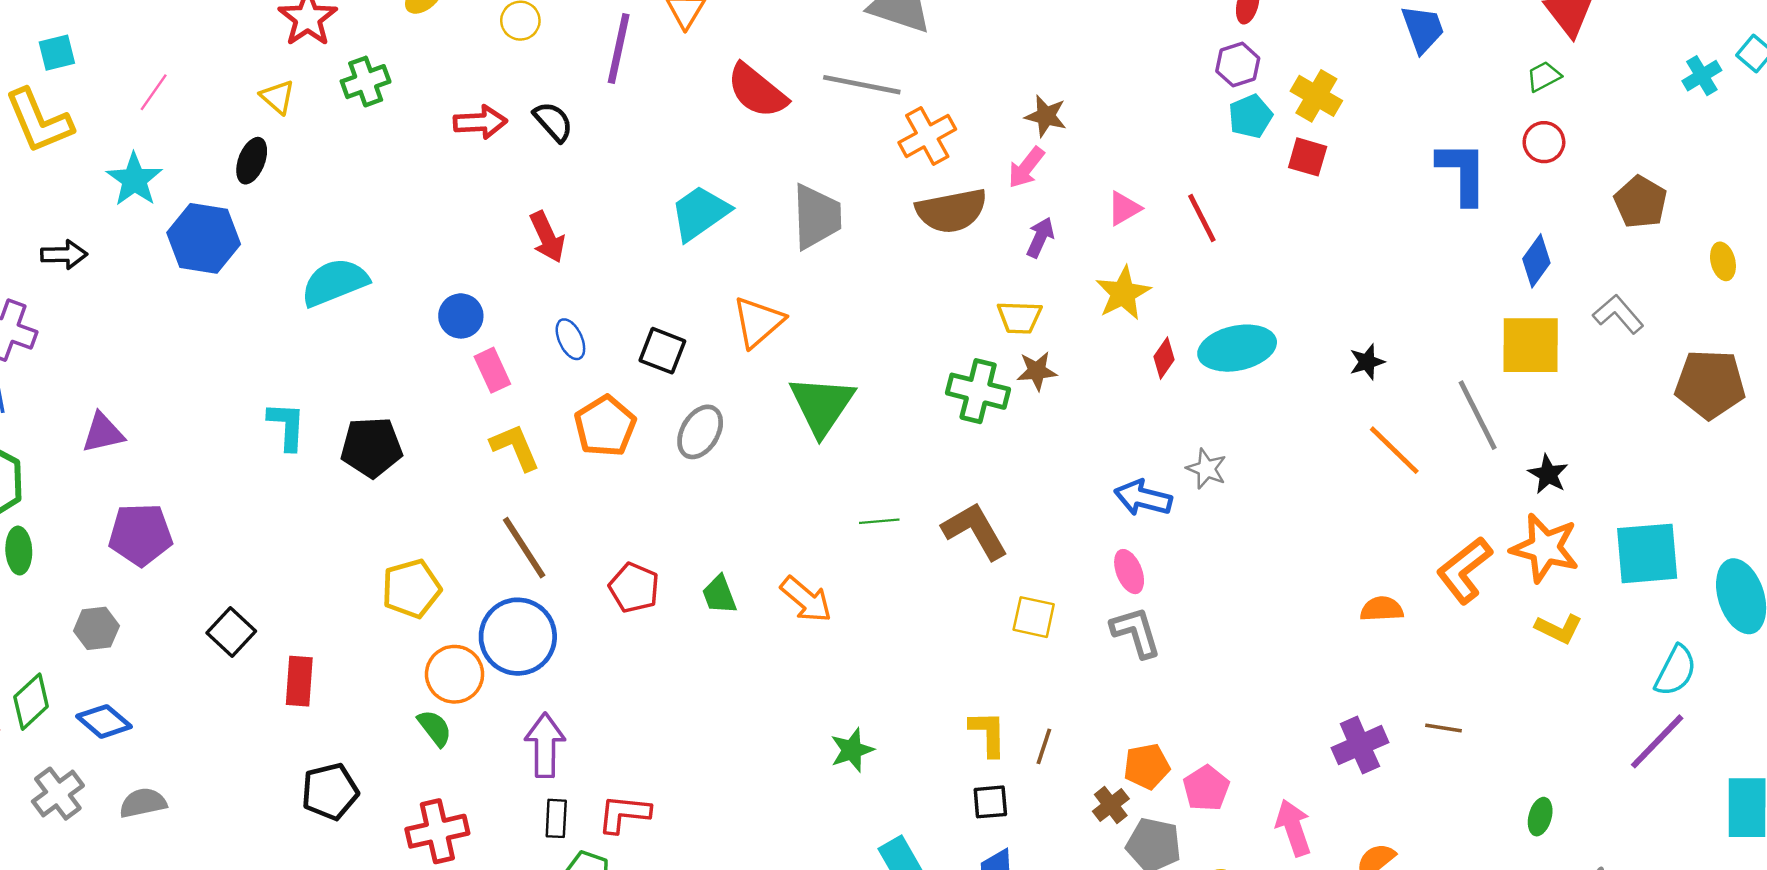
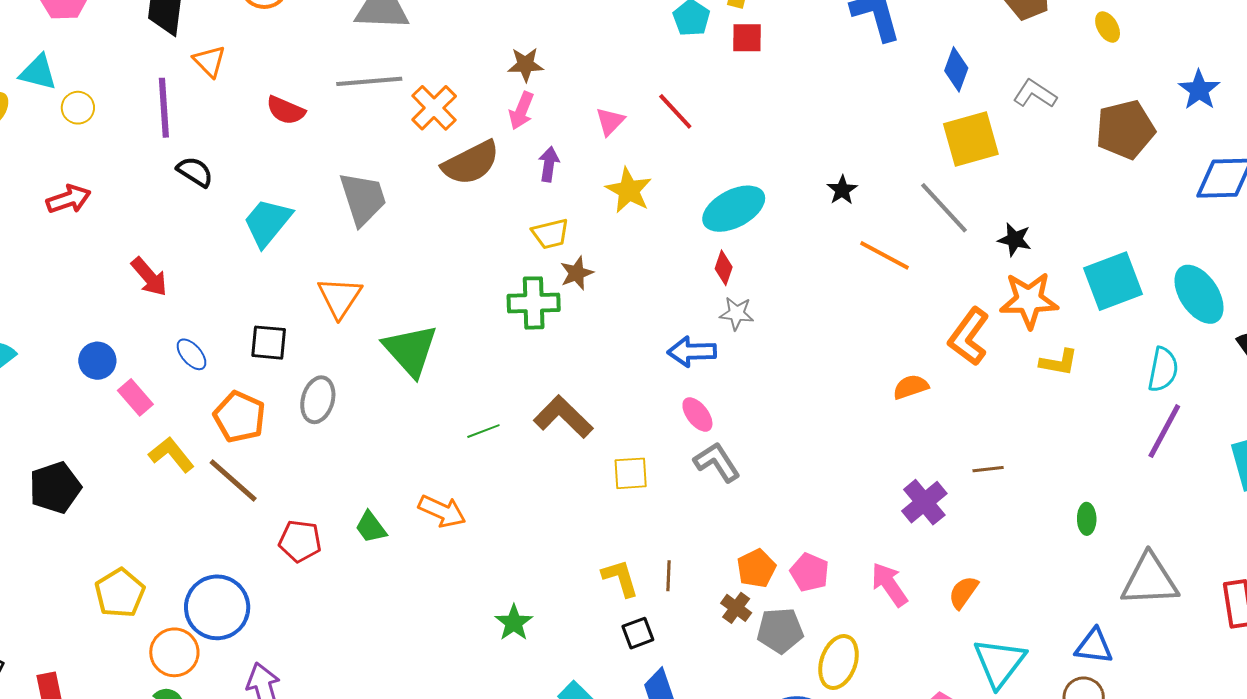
red semicircle: (757, 91) -> (286, 110), size x0.7
black semicircle: (553, 122) -> (195, 172), moved
red diamond: (1164, 358) -> (724, 268), moved
brown line: (524, 548) -> (233, 481), moved

